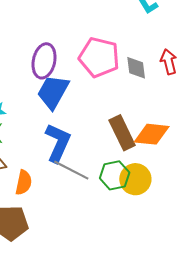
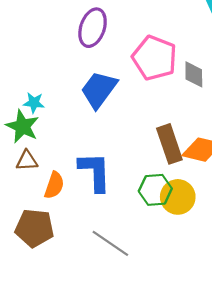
purple ellipse: (44, 61) -> (93, 28), moved
blue L-shape: (58, 143) -> (95, 172), moved, turned -33
gray line: (71, 170) -> (110, 243), moved

